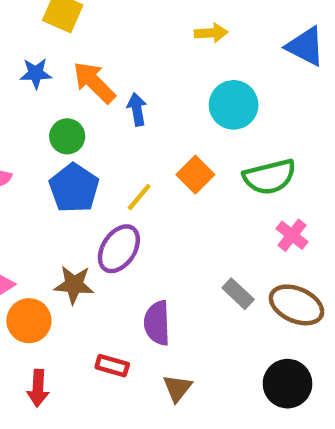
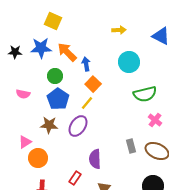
blue star: (36, 73) -> (41, 48), size x1.5
orange square: (195, 175) -> (93, 84), moved
brown star: (74, 285) -> (49, 125), moved
gray rectangle: (238, 294) -> (131, 146), turned 32
red rectangle: (112, 366) -> (75, 178), turned -72

